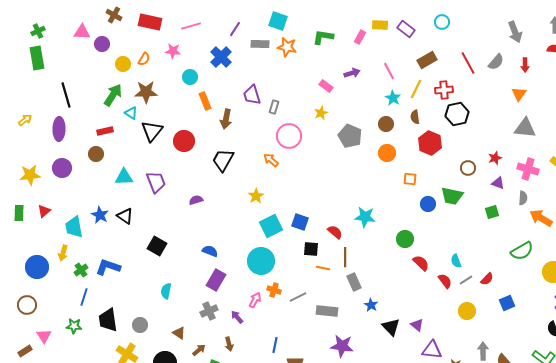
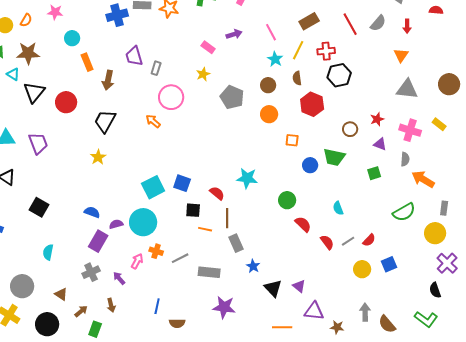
blue cross: (221, 57) -> (117, 15), moved, turned 30
yellow star: (256, 196) -> (98, 157), moved
purple semicircle: (196, 200) -> (116, 224), moved
cyan semicircle: (456, 261) -> (338, 208), moved
yellow circle: (467, 311) -> (362, 269), moved
gray circle: (140, 325) -> (22, 286), size x1.5

